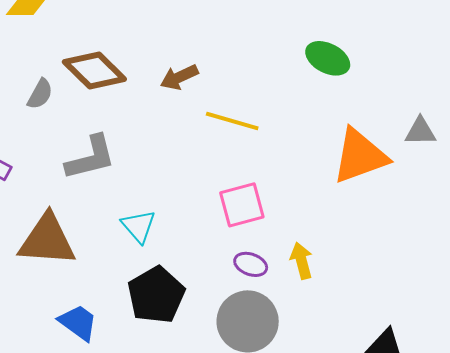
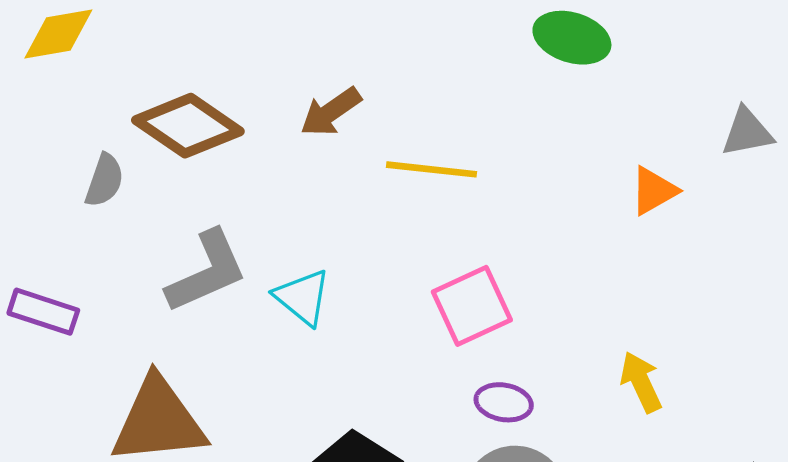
orange triangle: (360, 156) -> (654, 191), size x0.5
cyan triangle: (139, 226) -> (303, 297), moved
yellow arrow: (301, 261) -> (641, 382), moved

